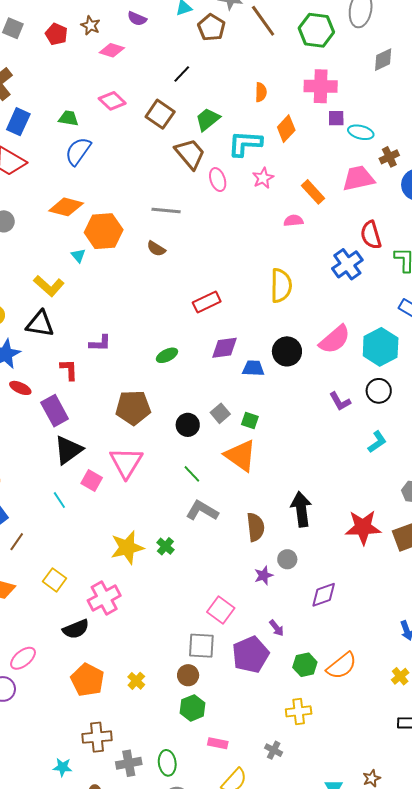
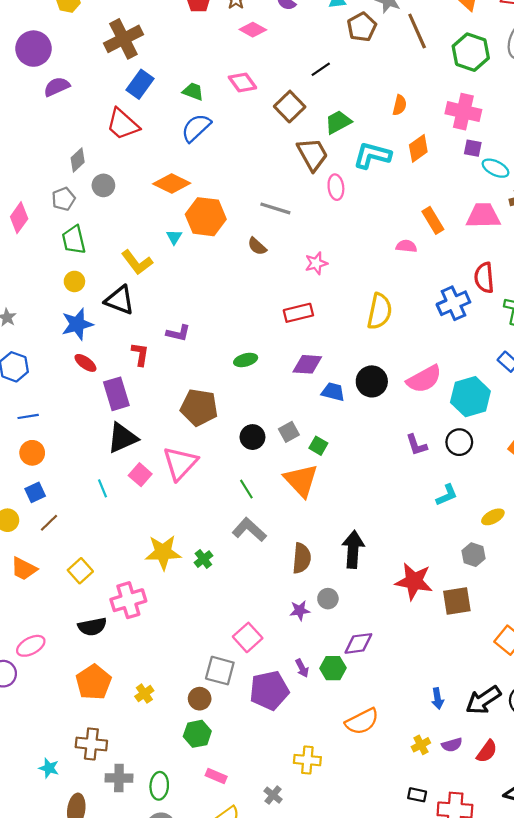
pink star: (263, 178) -> (316, 263), moved
green hexagon: (305, 665) -> (333, 668), moved

